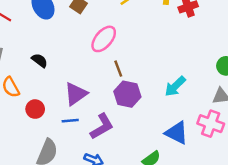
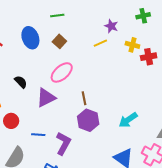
pink ellipse: (104, 39) -> (62, 72), moved
purple triangle: (76, 94) -> (46, 98), moved
purple L-shape: (102, 126) -> (63, 143), turned -40

